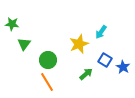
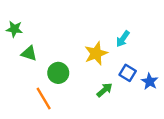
green triangle: (24, 44) -> (29, 53), turned -48
orange line: (47, 82) -> (44, 98), moved

